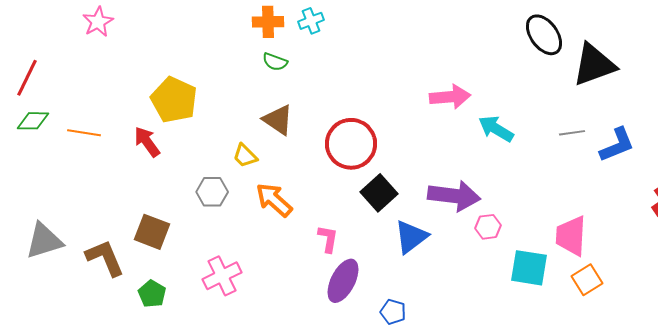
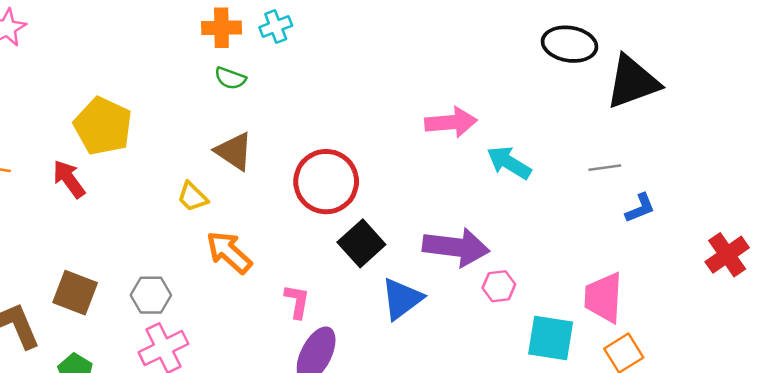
black ellipse: (544, 35) -> (569, 44), turned -45
blue L-shape: (617, 145) -> (640, 208), moved, size x0.7
gray hexagon: (212, 192) -> (151, 295), moved

